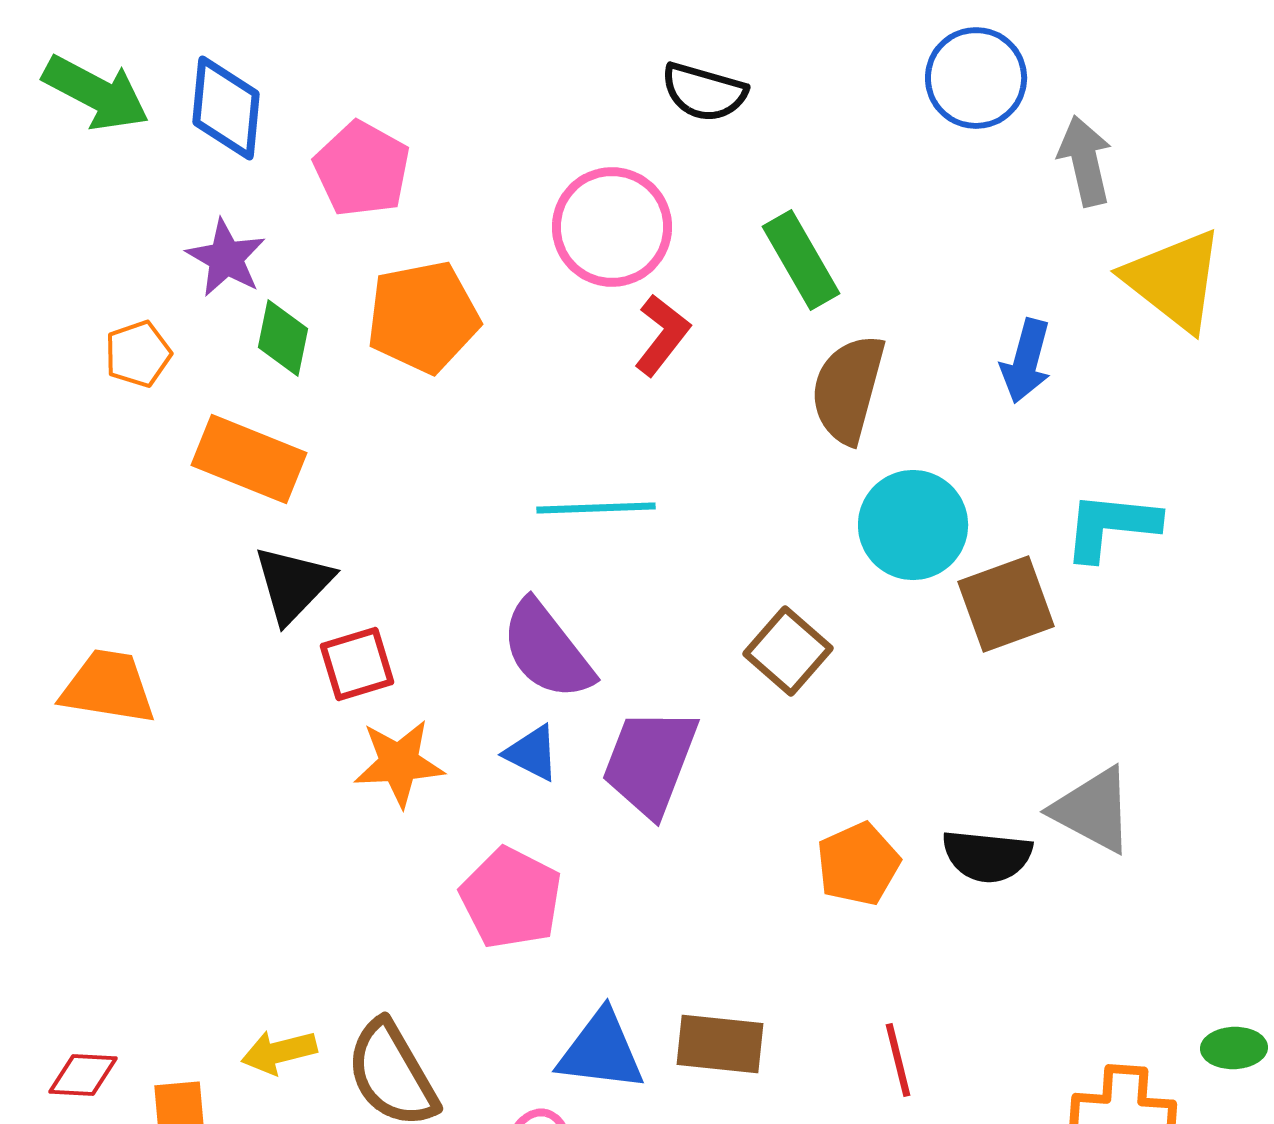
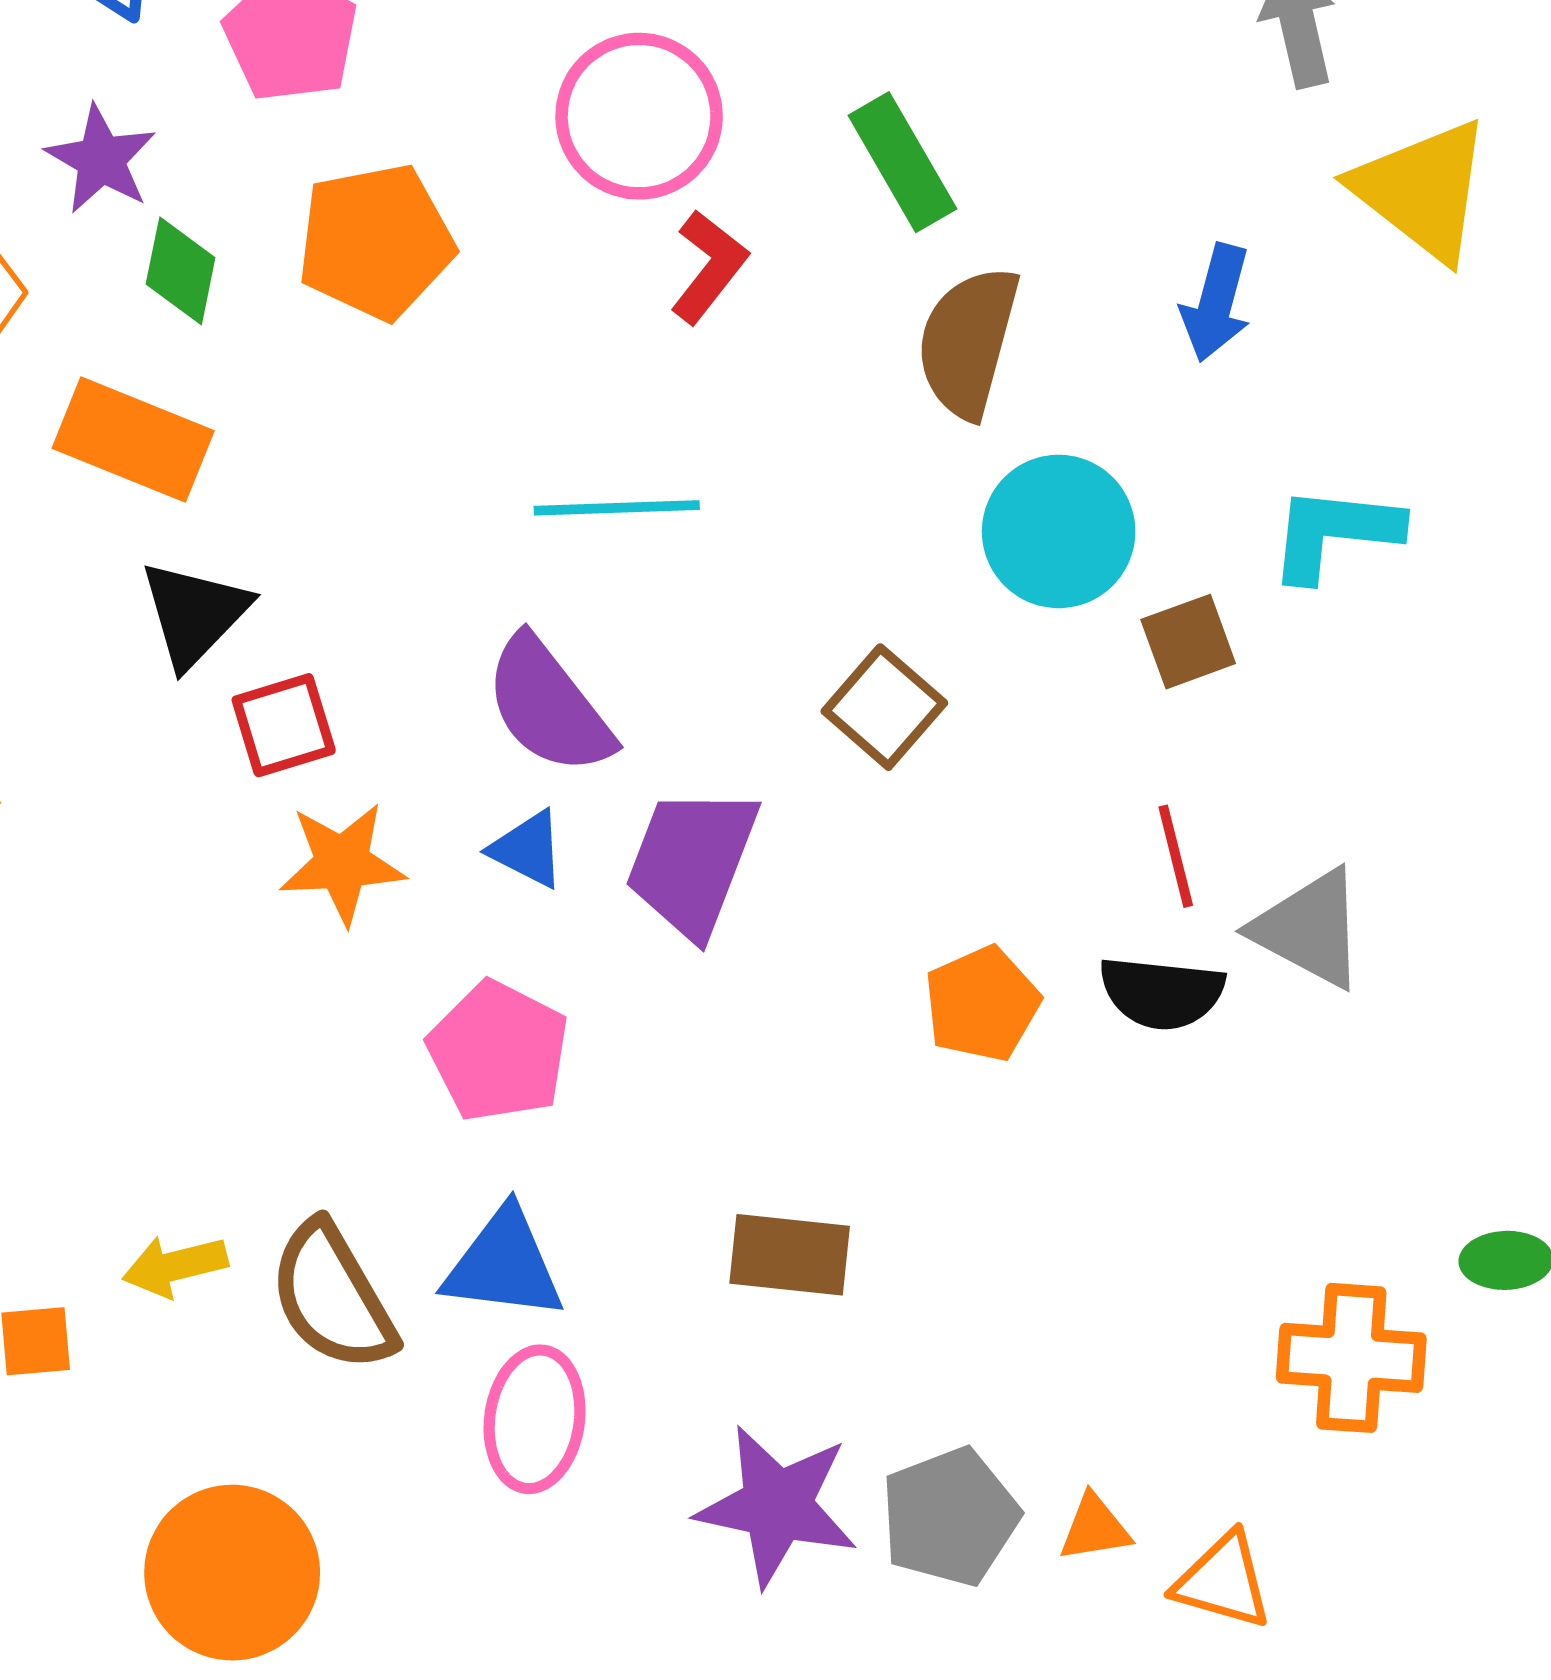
brown square: (1006, 604) -> (1188, 642), size x0.7
blue triangle: (601, 1051) -> (504, 1265), moved
red line: (898, 1060) -> (1176, 856), moved

